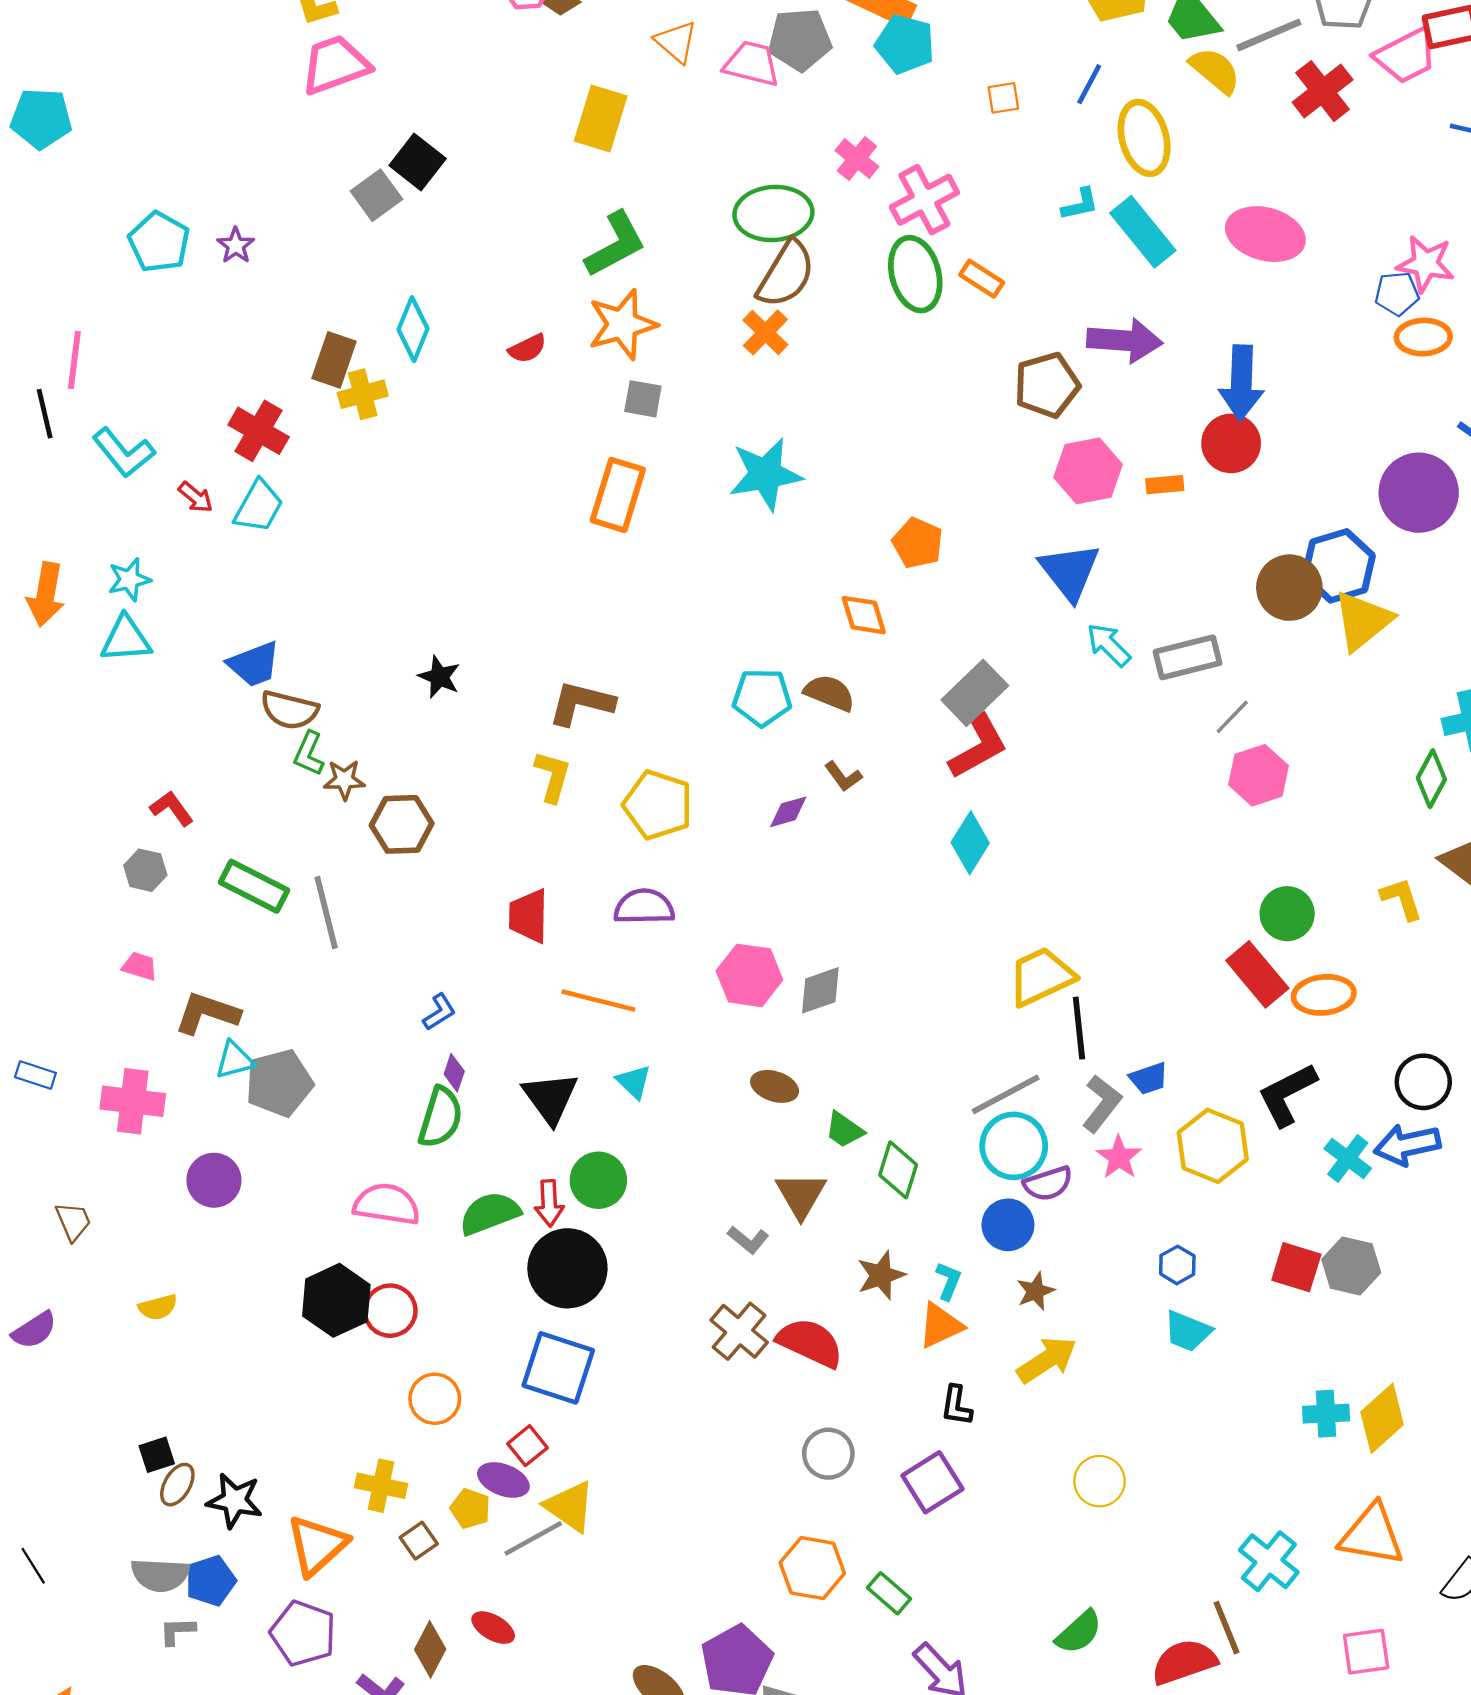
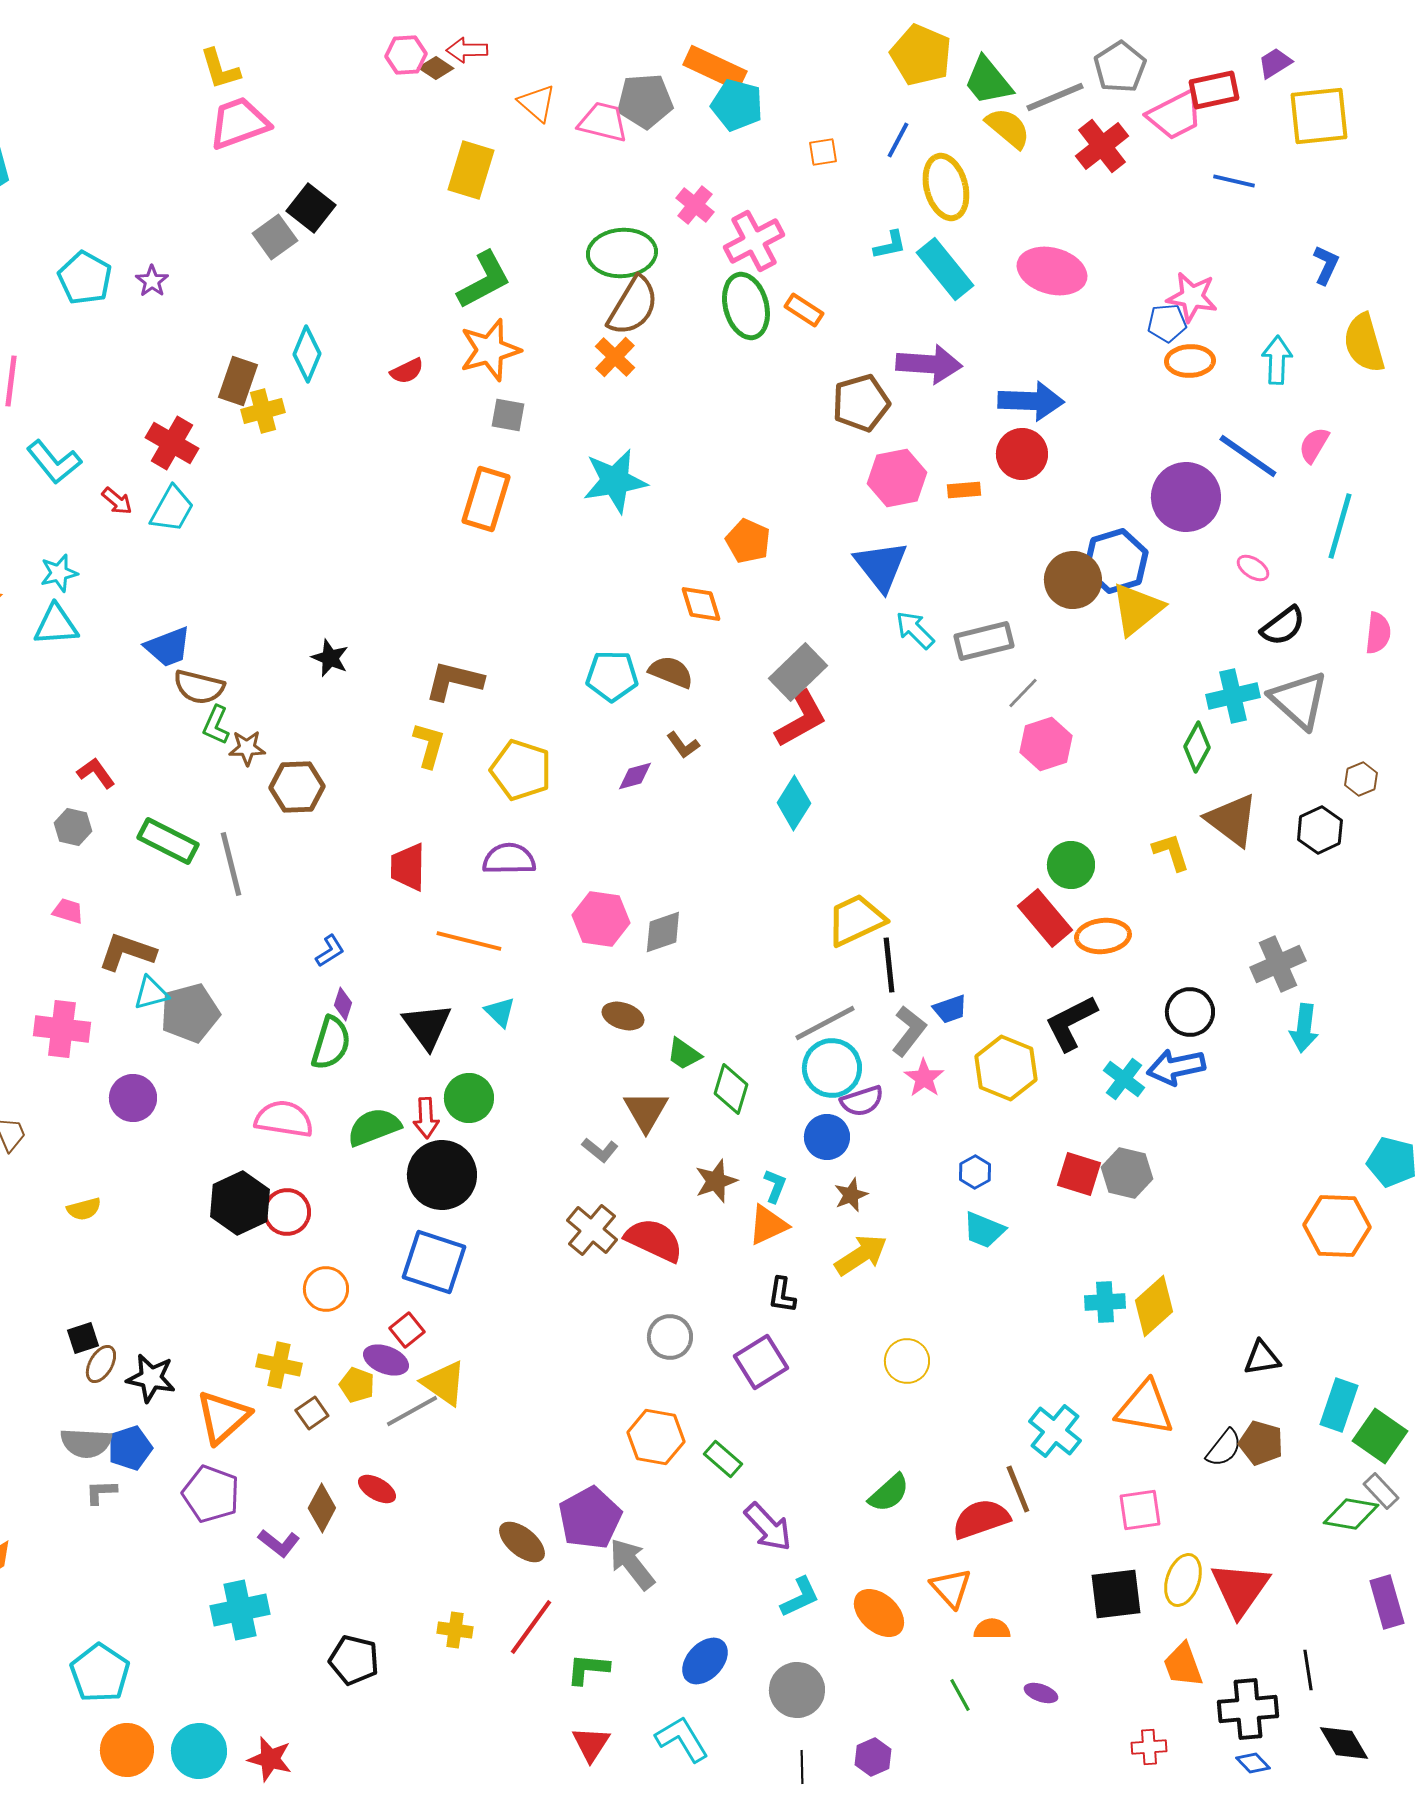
blue arrow: (1241, 383) -> (1031, 401), turned -90

